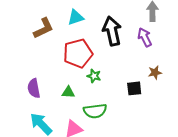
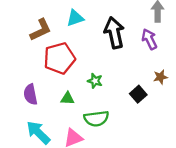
red pentagon: (78, 53) -> (59, 58), moved
black square: (134, 88) -> (138, 94), turned -35

